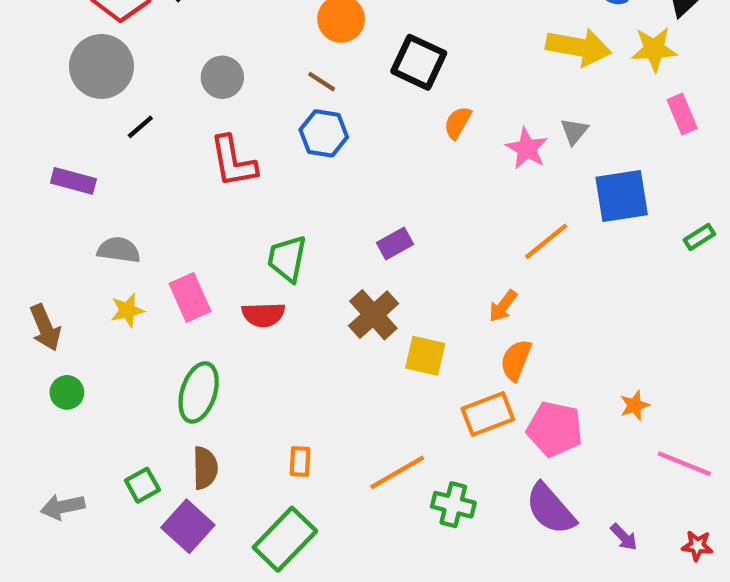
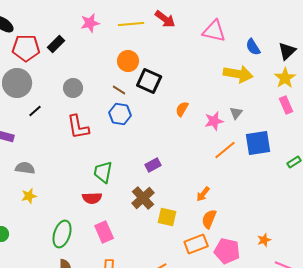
yellow star: (654, 49) -> (285, 78), moved, turned -30
black square: (419, 62) -> (149, 81), moved
pink star: (527, 148) -> (214, 121), turned 30
orange line: (546, 241) -> (225, 150), moved
pink rectangle: (190, 297) -> (104, 232), moved

